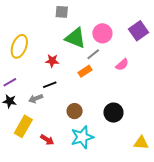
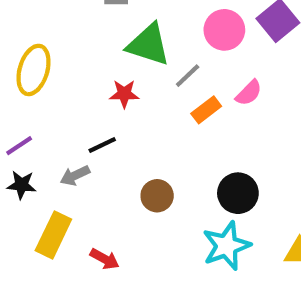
pink circle: (102, 33) -> (224, 30), moved
red star: (52, 61) -> (124, 94), moved
orange rectangle: (85, 71) -> (206, 110), moved
cyan star: (82, 137) -> (226, 246), moved

